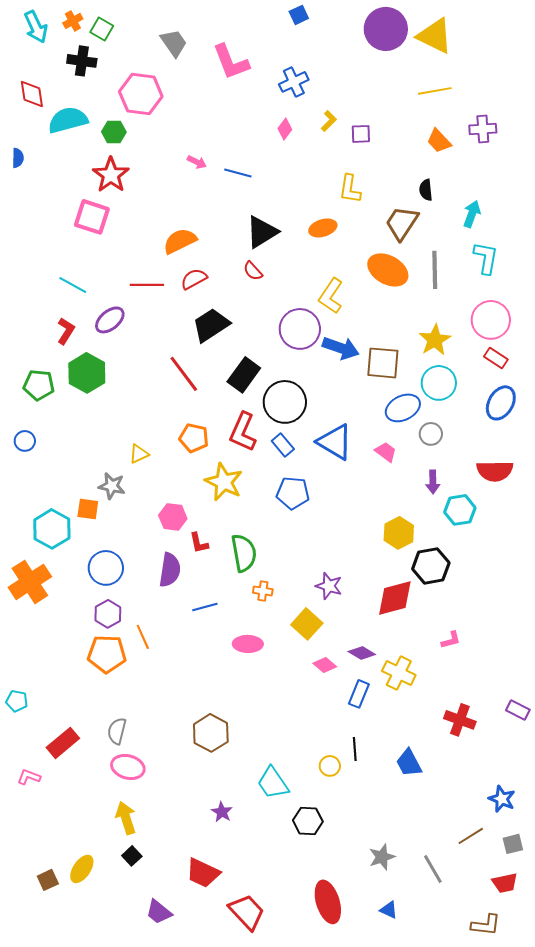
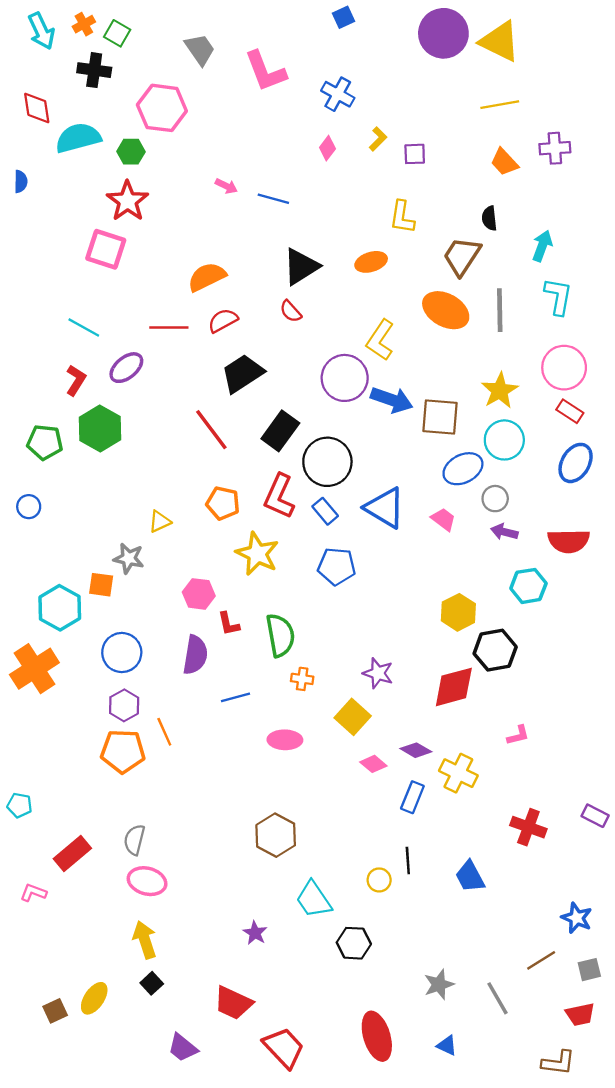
blue cross: (294, 82) -> (338, 94), turned -36
purple arrow: (433, 482) -> (504, 532), moved, turned 105
brown hexagon: (211, 733) -> (276, 835), moved

